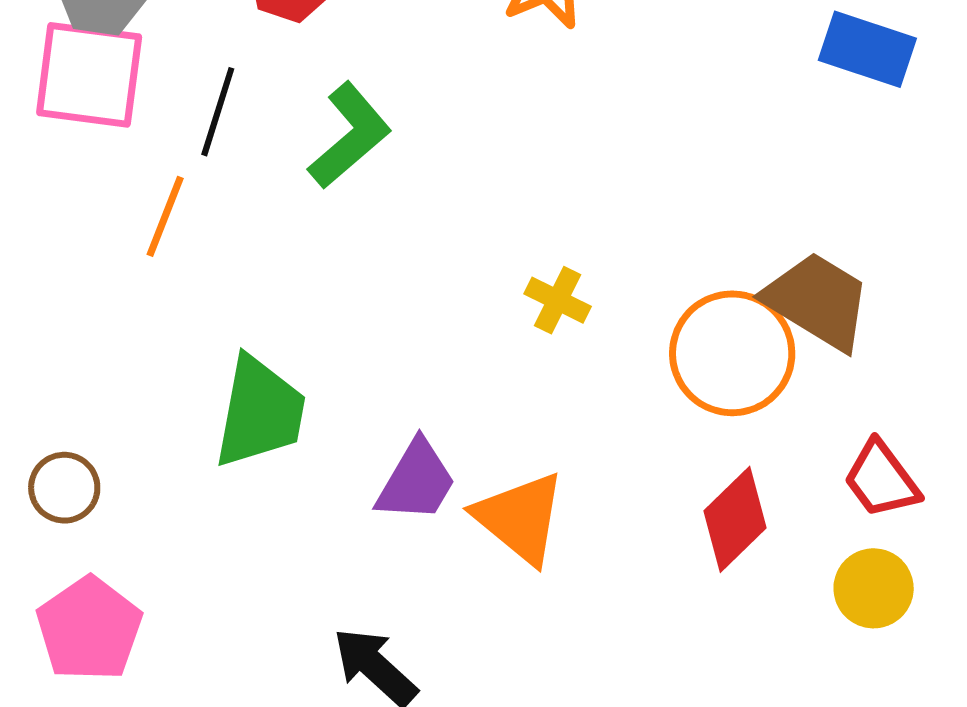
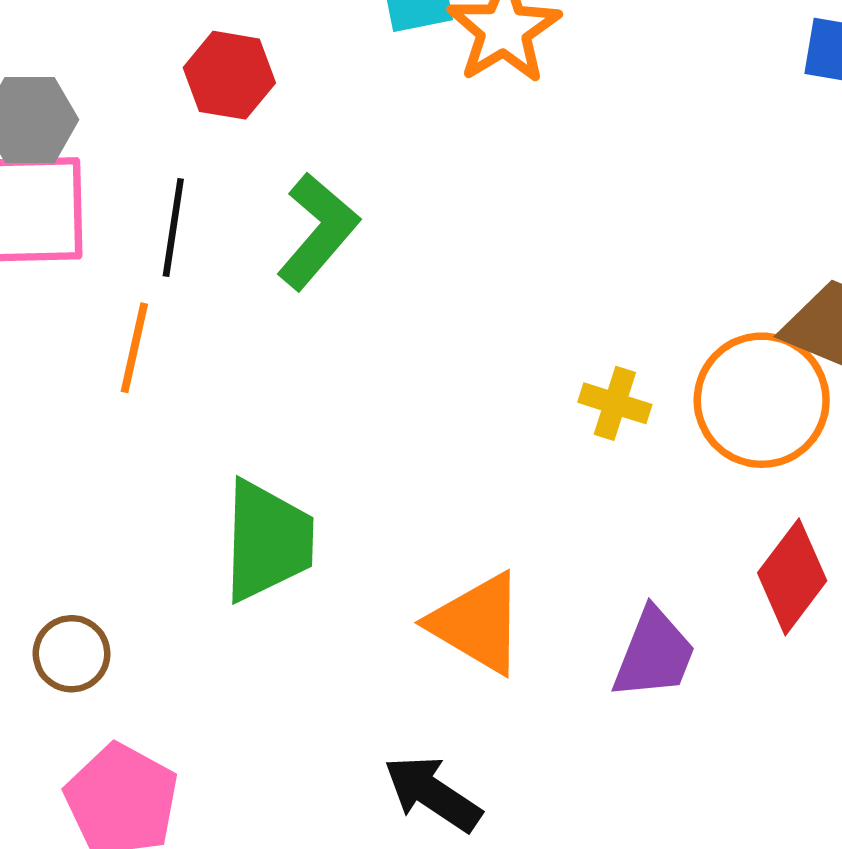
yellow cross: (558, 300) -> (615, 403), moved
purple trapezoid: (416, 481) -> (654, 654), moved
orange triangle: (520, 518) -> (477, 623), moved

